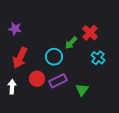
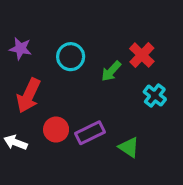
cyan circle: (54, 57) -> (71, 57), moved
white arrow: (12, 87) -> (16, 142), turned -72
green triangle: (82, 90) -> (129, 147), turned -32

